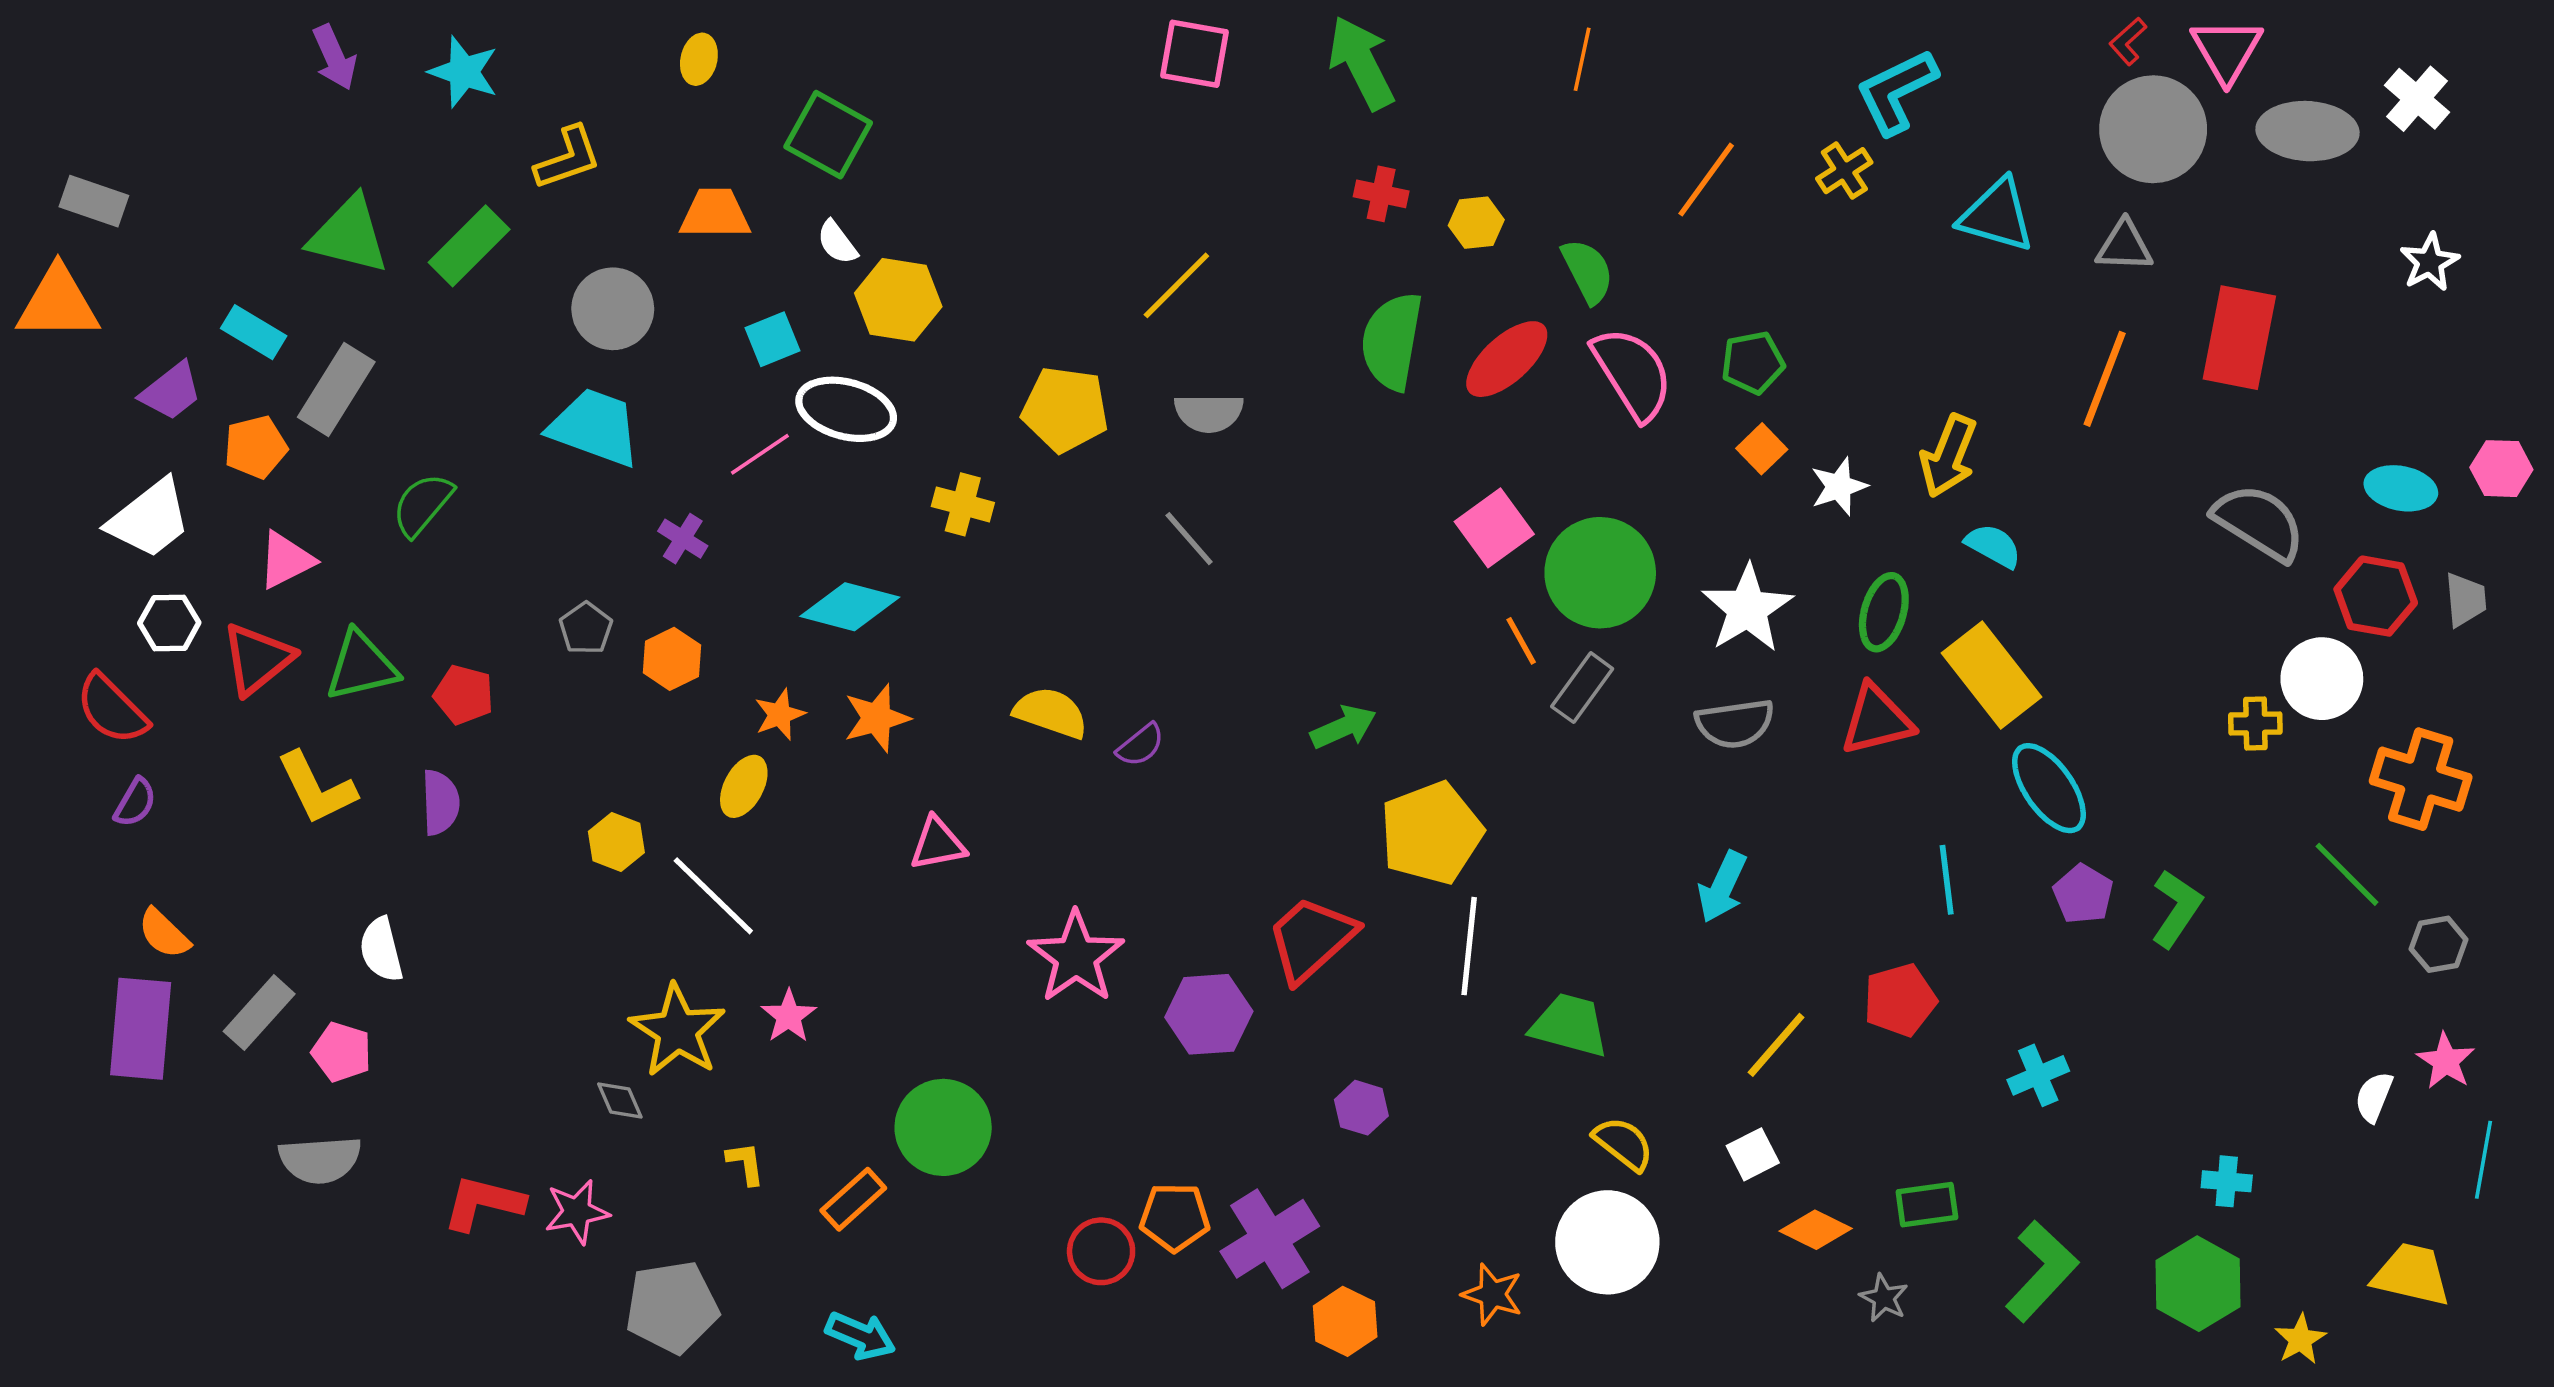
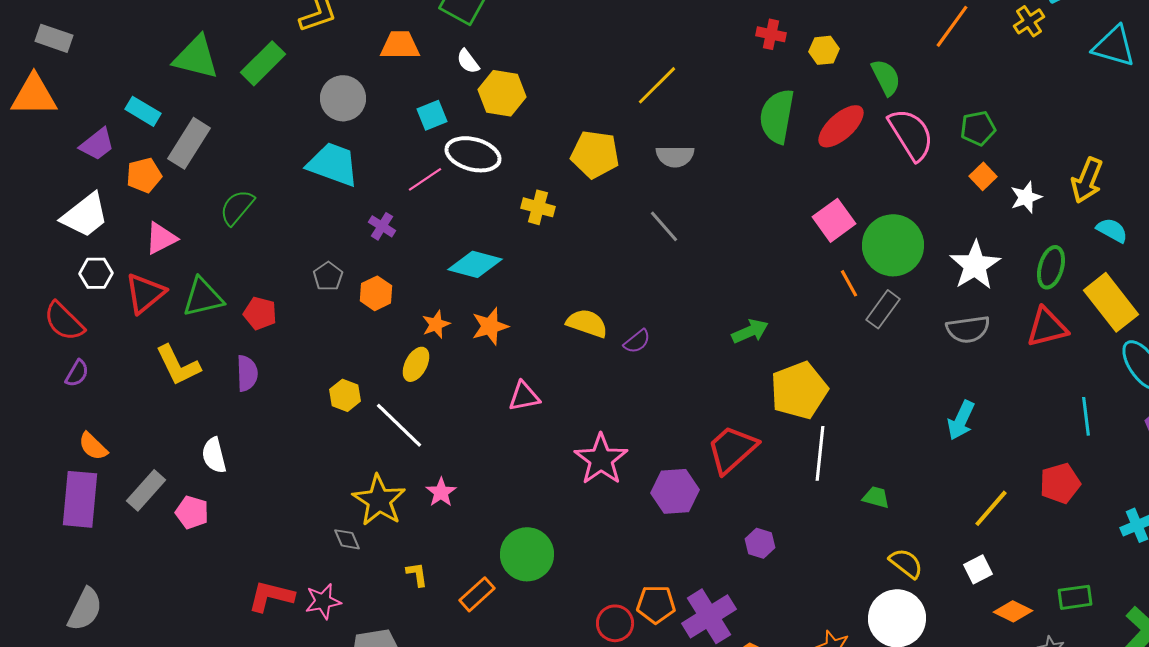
green trapezoid: (1570, 1025) -> (876, 497), size x0.6
gray semicircle: (320, 1160) -> (85, 609), moved, turned -60

